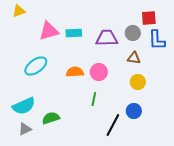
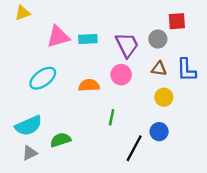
purple trapezoid: (107, 38) -> (127, 45), turned 65
blue L-shape: (157, 40) -> (186, 70), moved
pink circle: (99, 72) -> (121, 75), moved

